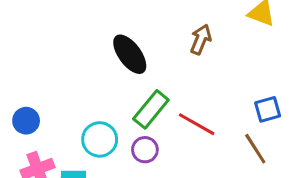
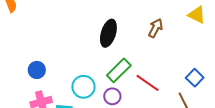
black ellipse: (130, 54) -> (108, 33), turned 48
blue square: (268, 109) -> (195, 78), turned -36

